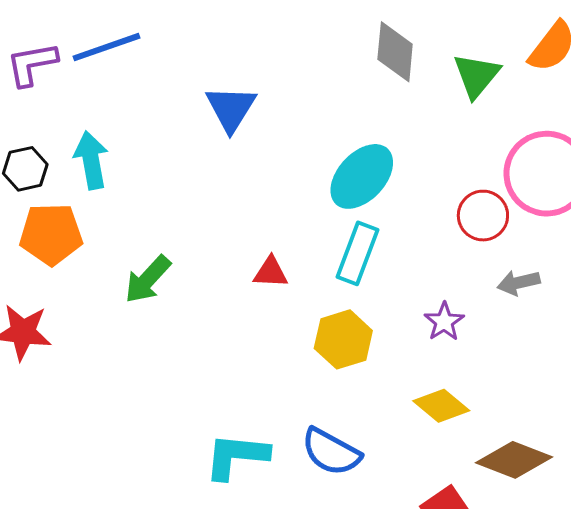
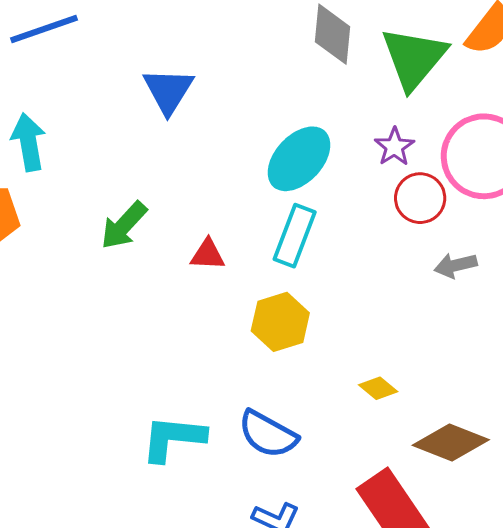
green triangle: (476, 76) -> (414, 58), size x1.4
green arrow: (148, 279) -> (124, 225), moved
purple star: (444, 322) -> (394, 147), moved
yellow diamond: (441, 406) -> (378, 388), size x0.7

